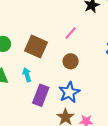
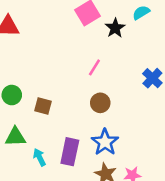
brown square: (36, 46) -> (43, 106), moved, size x0.6
cyan arrow: (27, 75) -> (39, 157), moved

